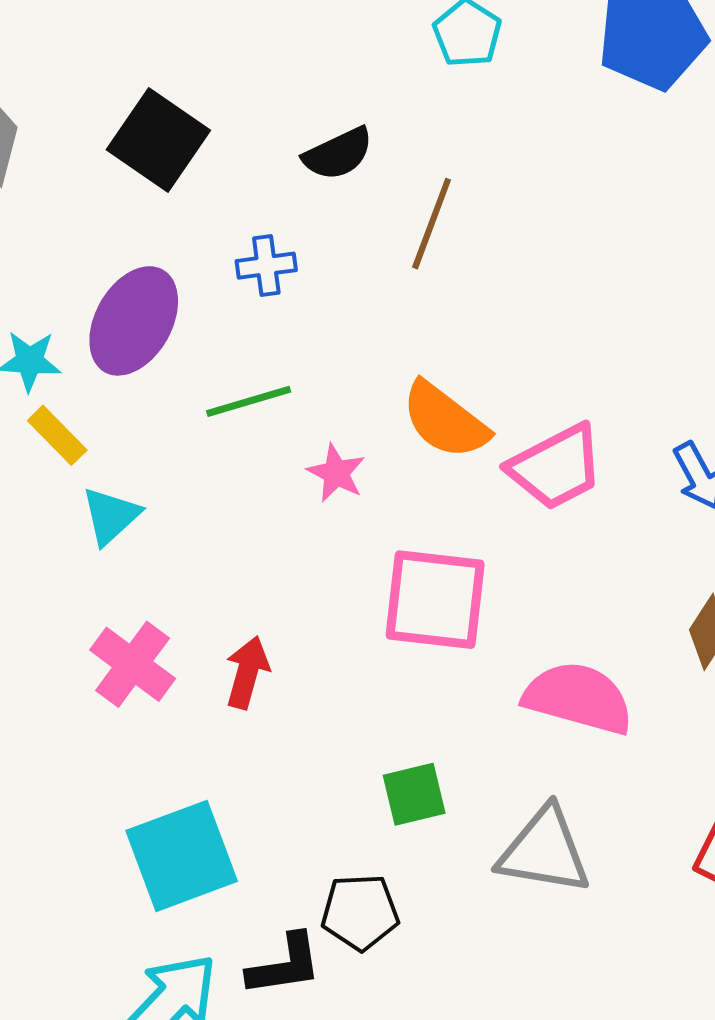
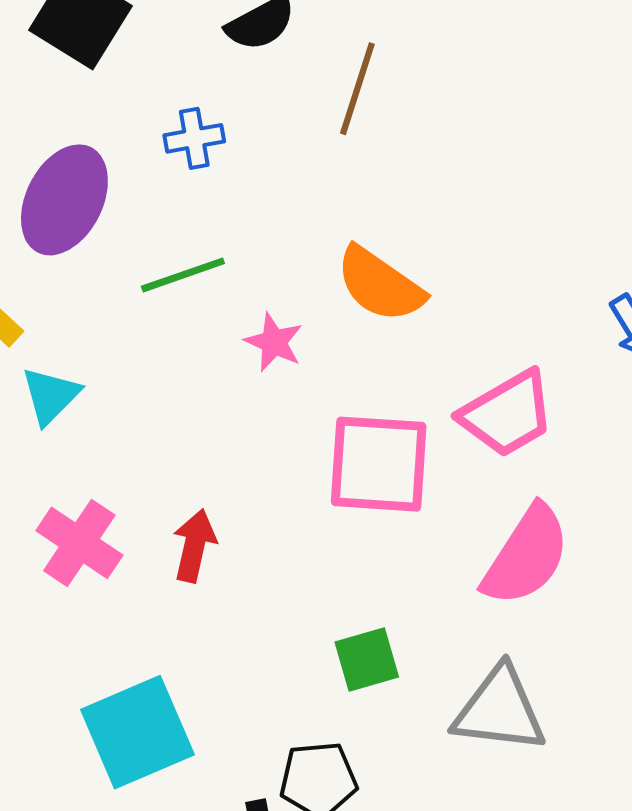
pink trapezoid: (556, 467) -> (507, 414), moved
pink semicircle: (578, 698) -> (526, 556), turned 110

